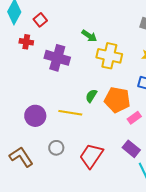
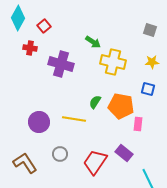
pink rectangle: (134, 118) -> (138, 124), turned -48
purple rectangle: (131, 149) -> (124, 153), moved

